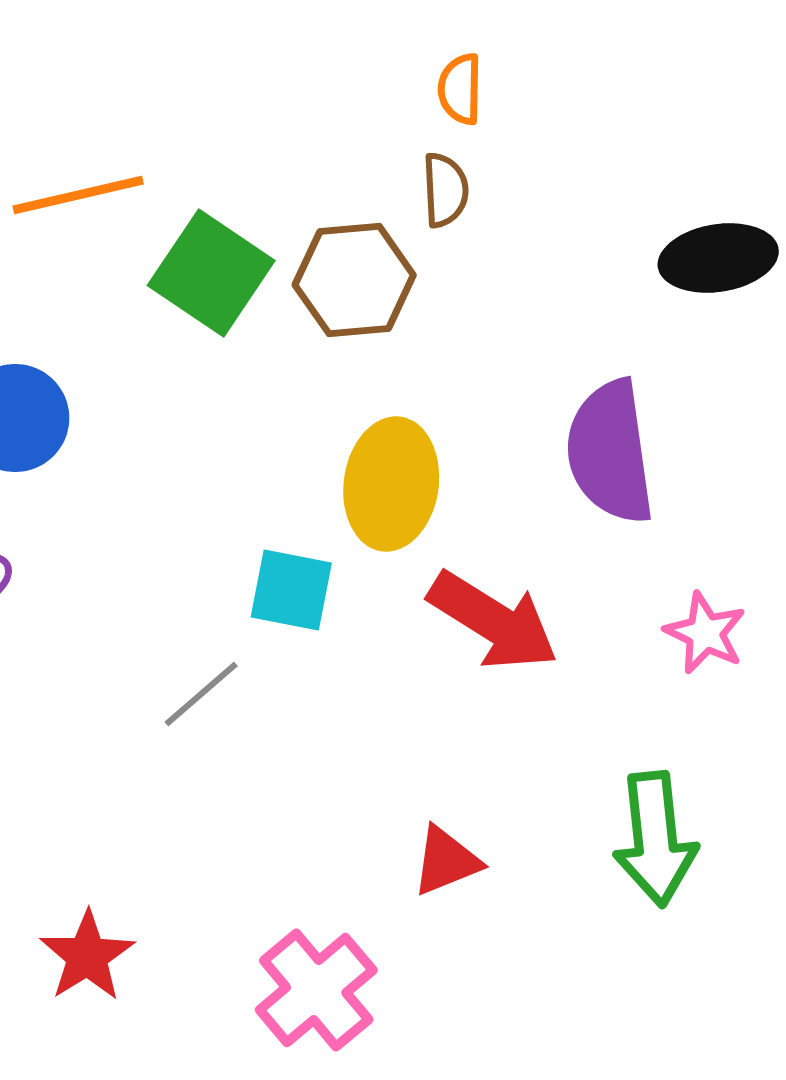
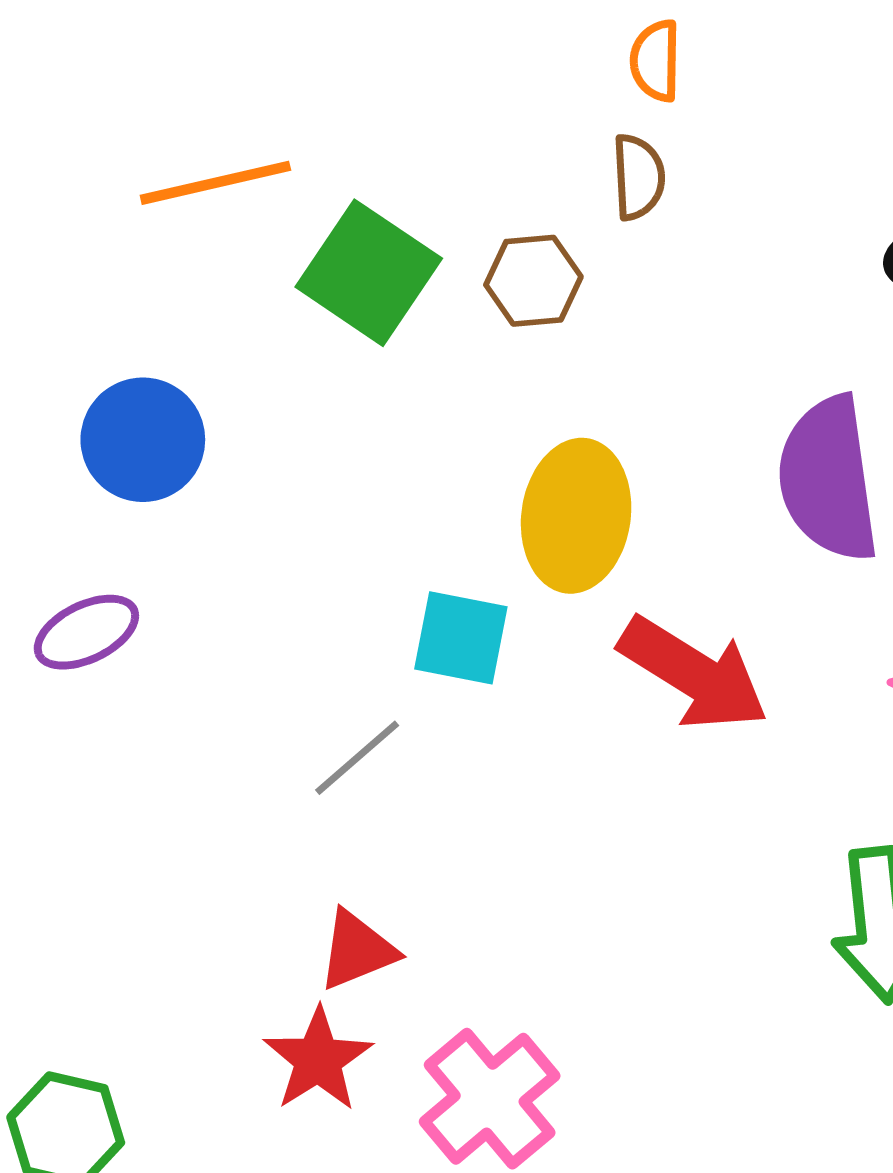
brown hexagon: (354, 280) -> (533, 281), size x0.7
red triangle: (446, 861) -> (357, 950), moved
red star: (87, 956) -> (318, 1060), moved

